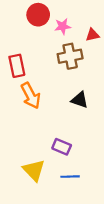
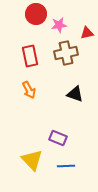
red rectangle: (17, 66) -> (30, 56), moved
orange arrow: (31, 96) -> (29, 90), size x0.7

